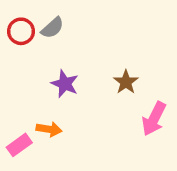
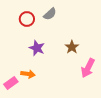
gray semicircle: (52, 28) -> (50, 14), moved
red circle: (21, 31) -> (27, 19), moved

